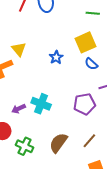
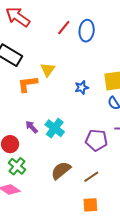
purple arrow: (19, 109) -> (32, 127), turned 56
green cross: (24, 146) -> (17, 166), moved

